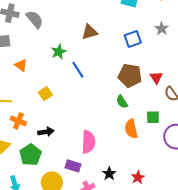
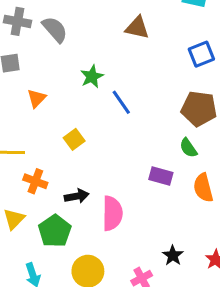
brown triangle: (90, 32) -> (137, 28), moved, turned 30
orange triangle: (21, 65) -> (36, 98), turned 40
pink semicircle: (88, 142) -> (112, 213), moved
purple rectangle: (73, 166) -> (161, 176), moved

